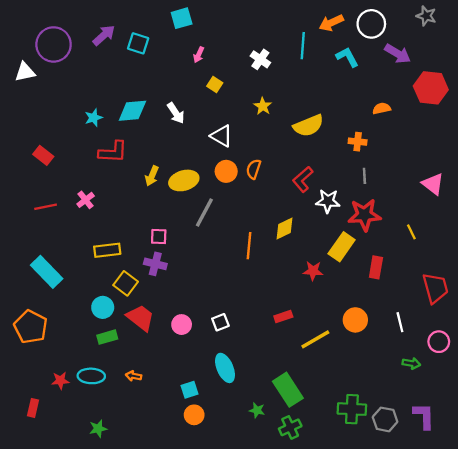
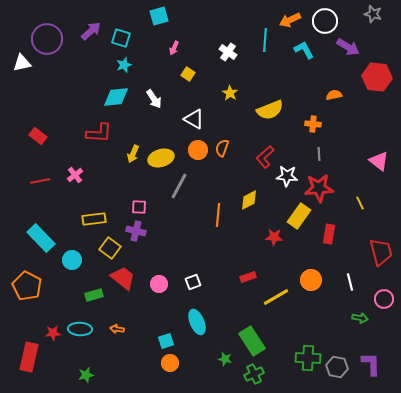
cyan star: (94, 118) -> (124, 65), moved
cyan circle: (103, 307) -> (72, 260), moved
red rectangle: (33, 408) -> (29, 357), size x1.8

